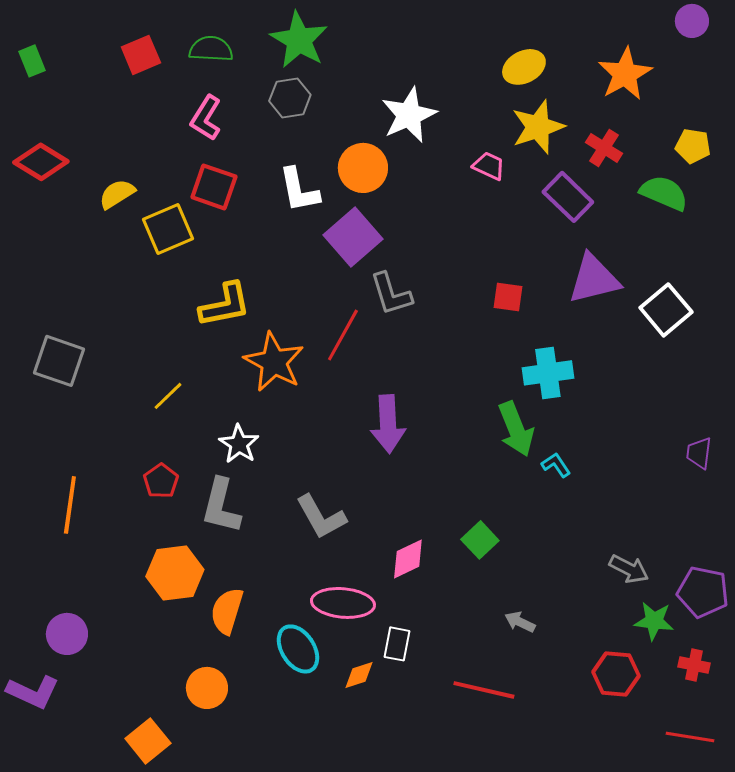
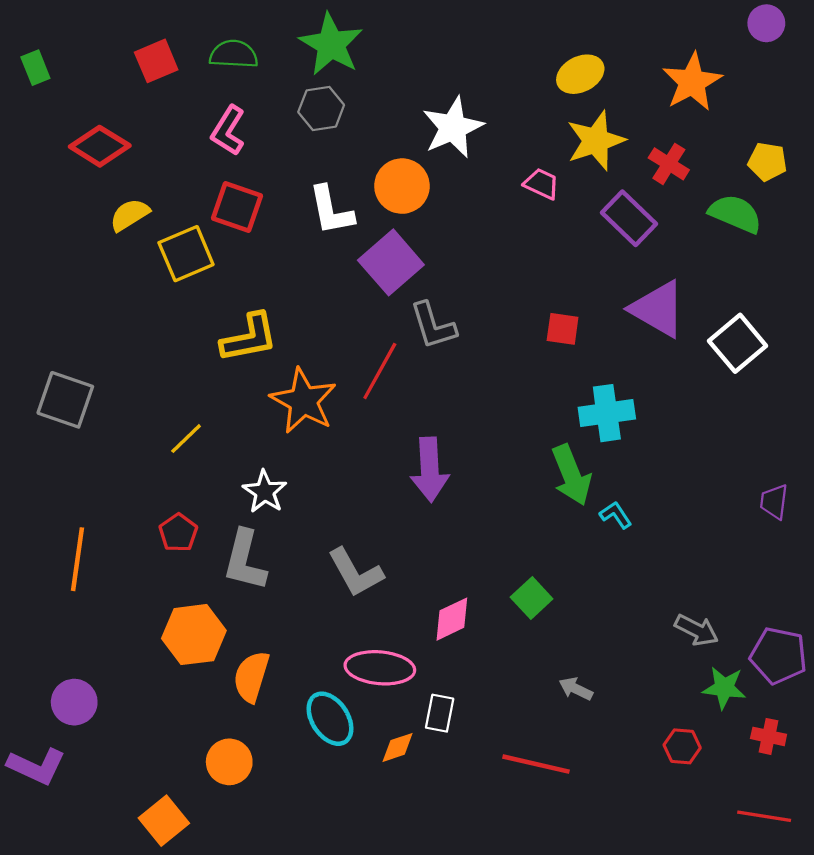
red diamond: (41, 162) -> (100, 146), moved
purple triangle: (594, 279) -> (658, 309), turned 44
red hexagon: (616, 674) -> (682, 746), size x0.7

